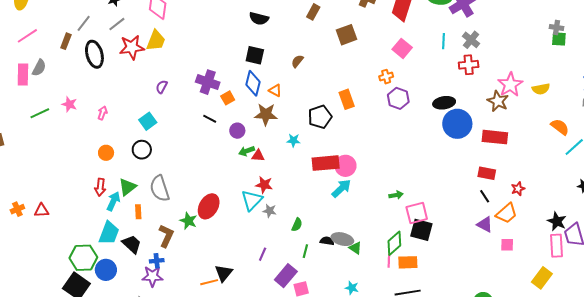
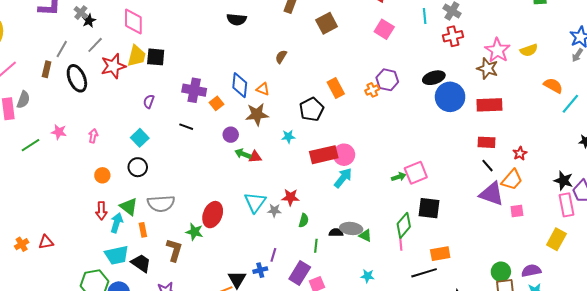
black square: (255, 55) -> (156, 57), moved
orange cross: (386, 77) -> (372, 90), moved
black line: (210, 119) -> (186, 127), moved
green arrow: (247, 151) -> (243, 154), turned 49
red star: (264, 185) -> (290, 197), moved
green triangle: (128, 187) -> (129, 207), turned -36
gray semicircle: (160, 188) -> (161, 204), turned -68
pink square: (417, 213) -> (416, 173), moved
purple triangle: (485, 224) -> (492, 194), size x1.5
cyan trapezoid: (109, 233) -> (117, 255), turned 65
blue cross: (157, 261) -> (260, 270), moved
orange rectangle: (408, 262) -> (440, 254), moved

